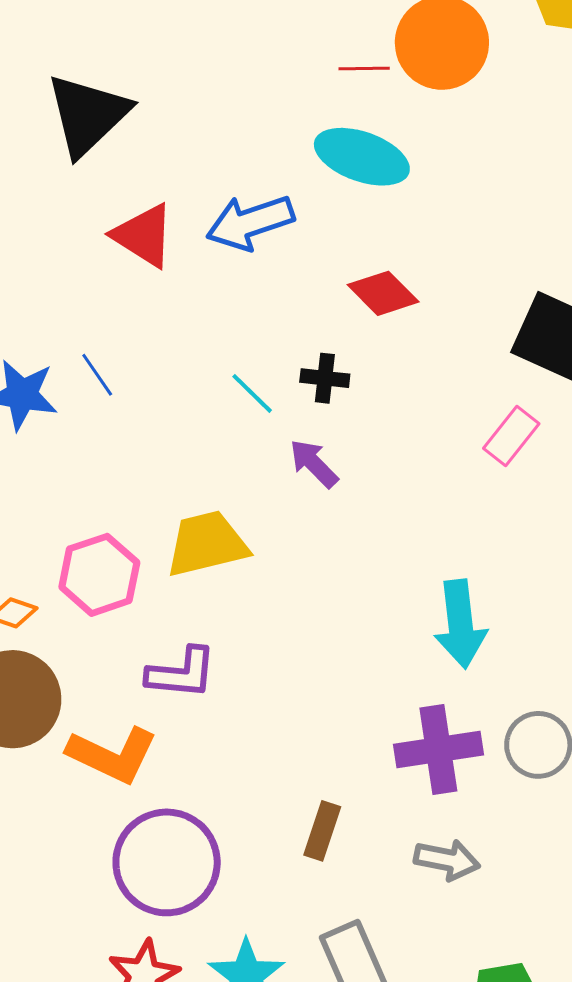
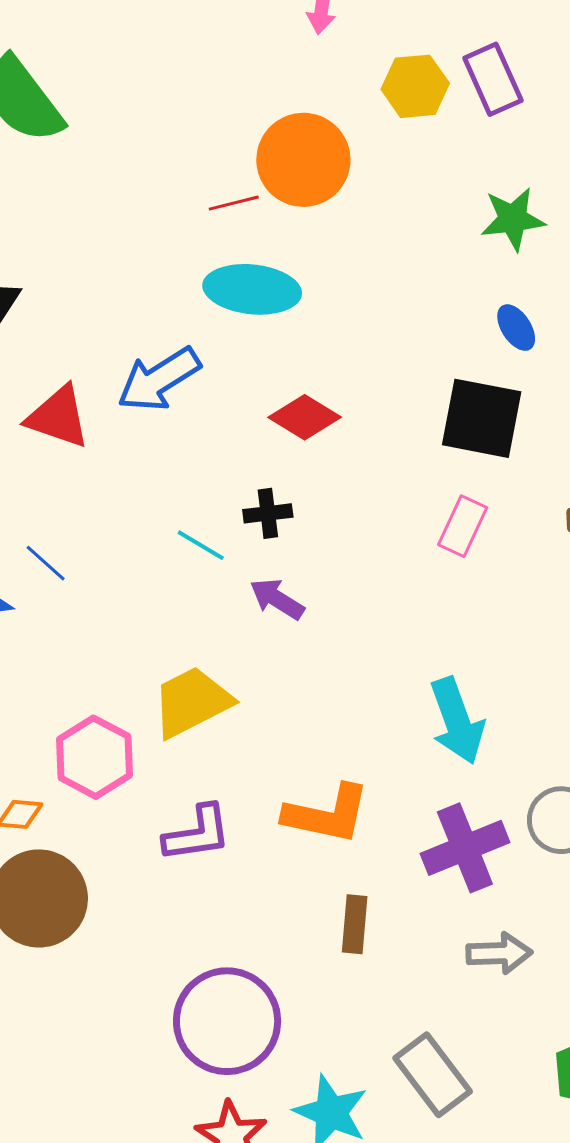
orange L-shape: (112, 755) -> (327, 814), moved
brown rectangle: (322, 831) -> (355, 924), moved

